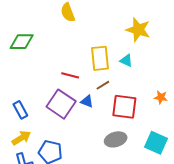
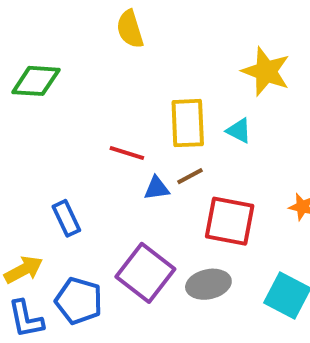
blue triangle: (87, 101) -> (157, 188), moved, turned -32
purple square: (61, 104) -> (145, 273), moved
blue rectangle: (20, 110) -> (66, 218), moved

